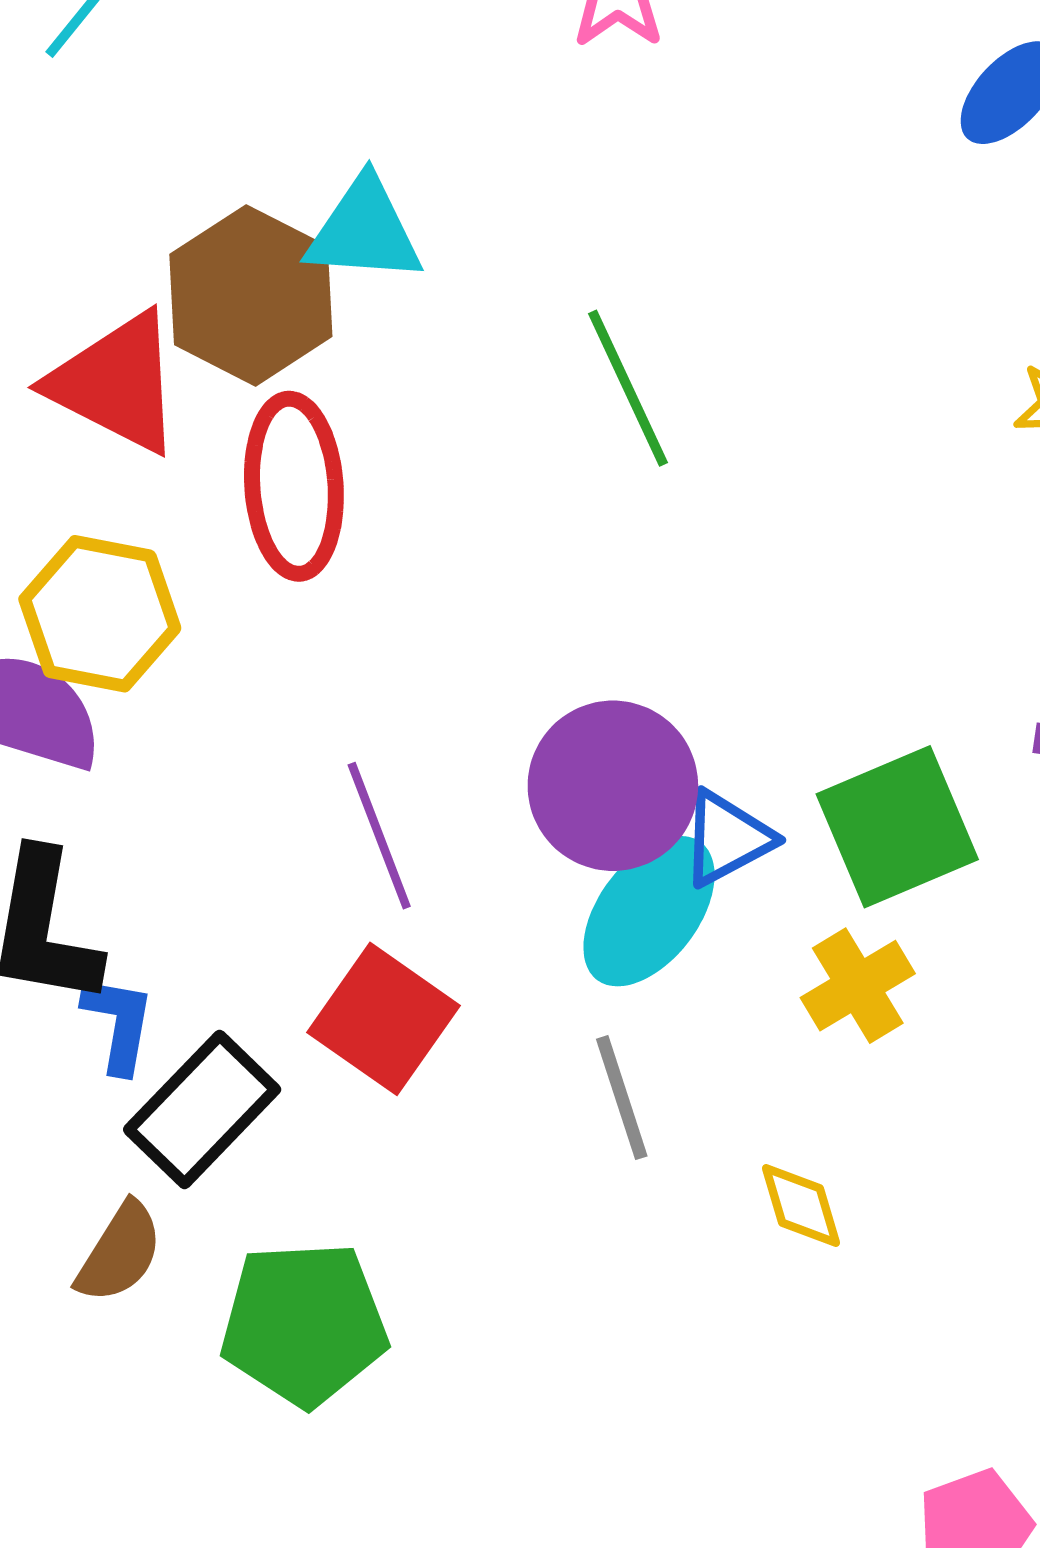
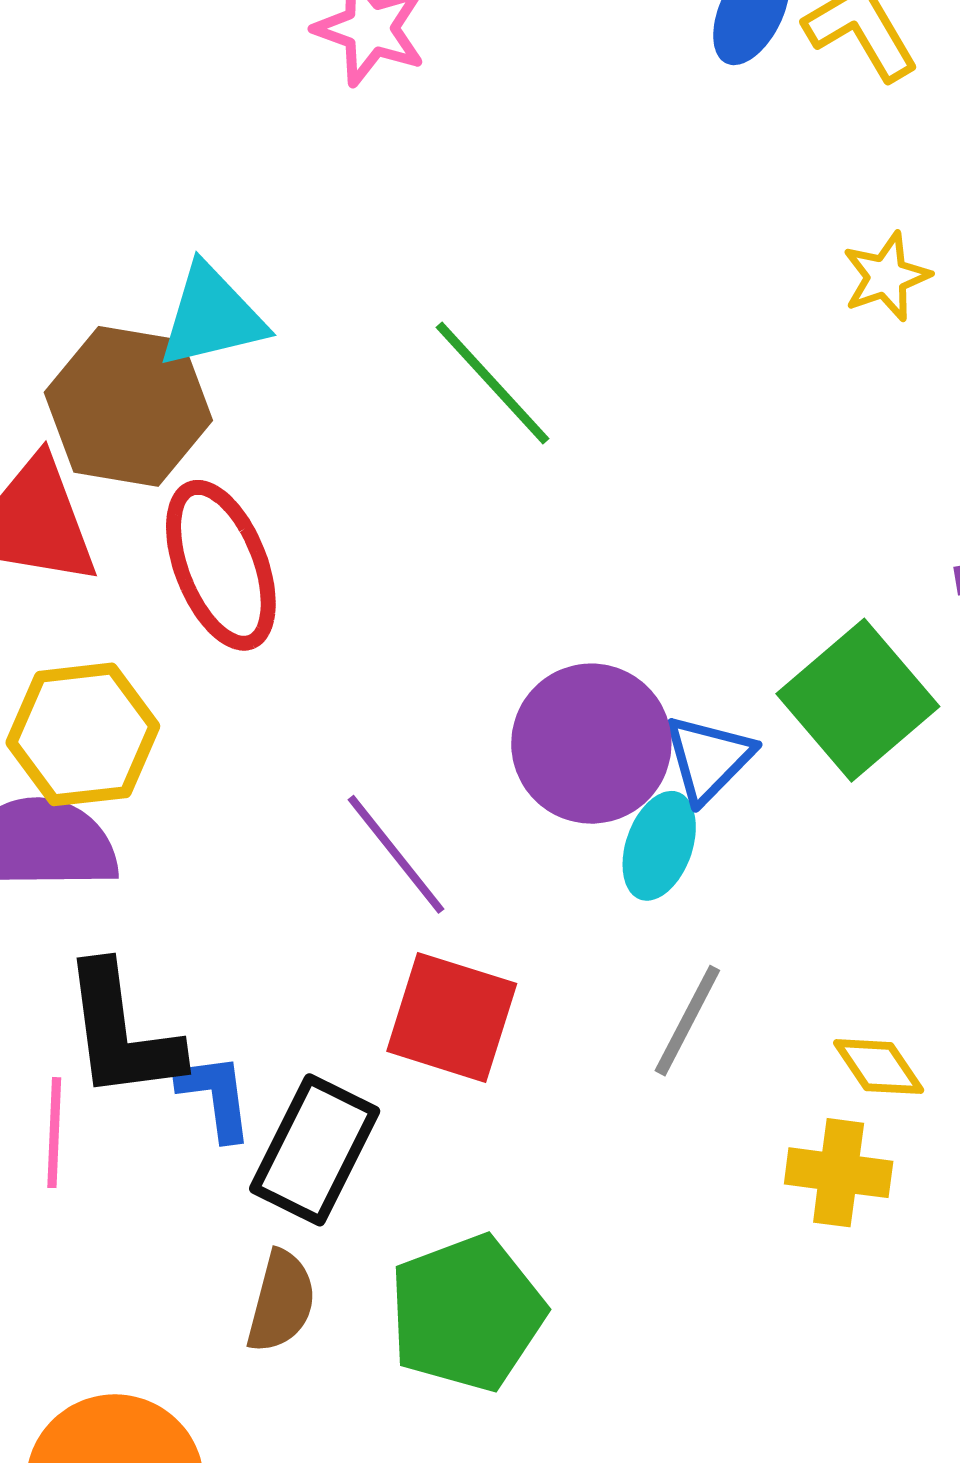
cyan ellipse: (649, 911) -> (659, 846), size x0.7
yellow cross: (858, 986) -> (839, 1173), moved, turned -34
gray line: (622, 1098) -> (687, 1021), turned 63

